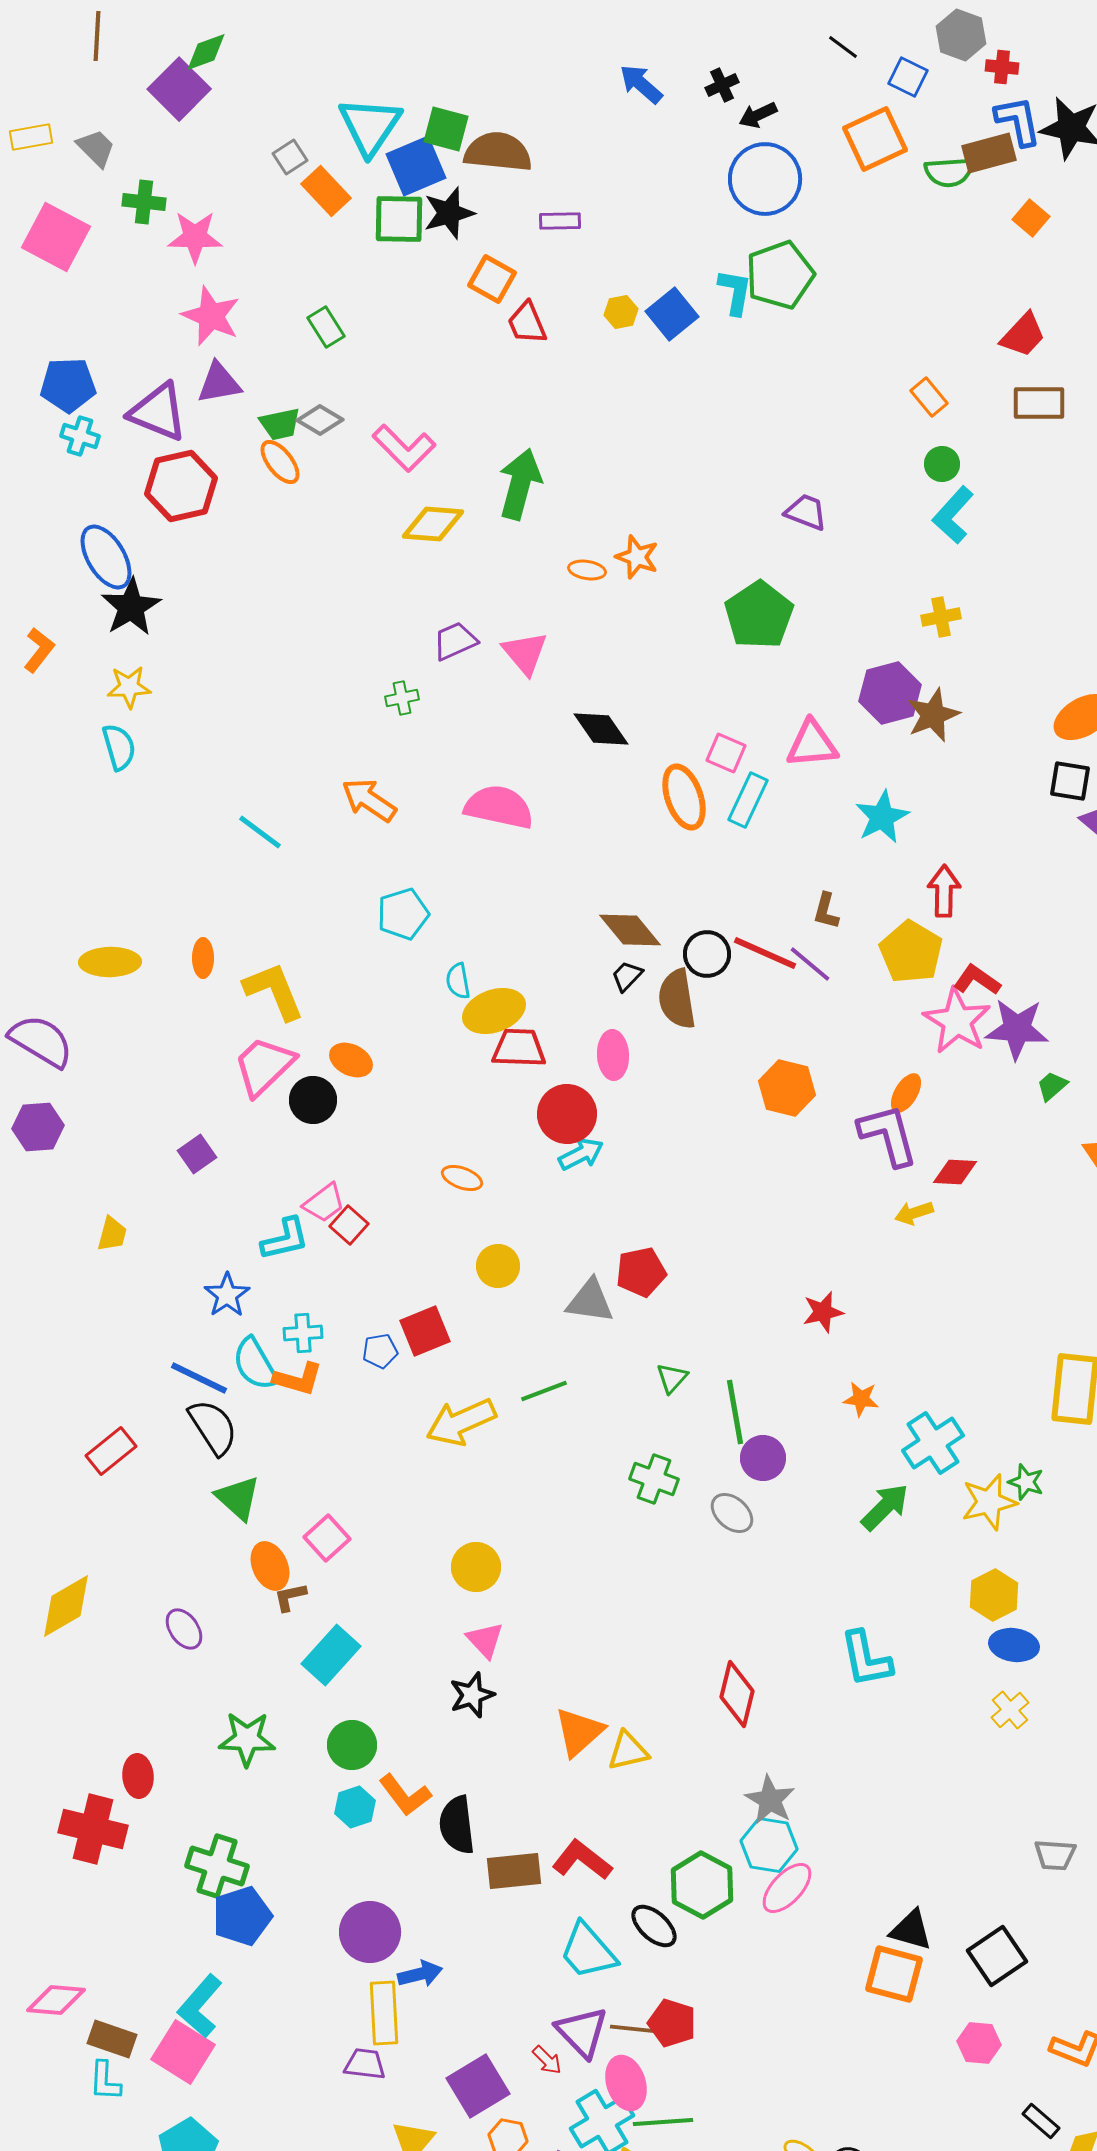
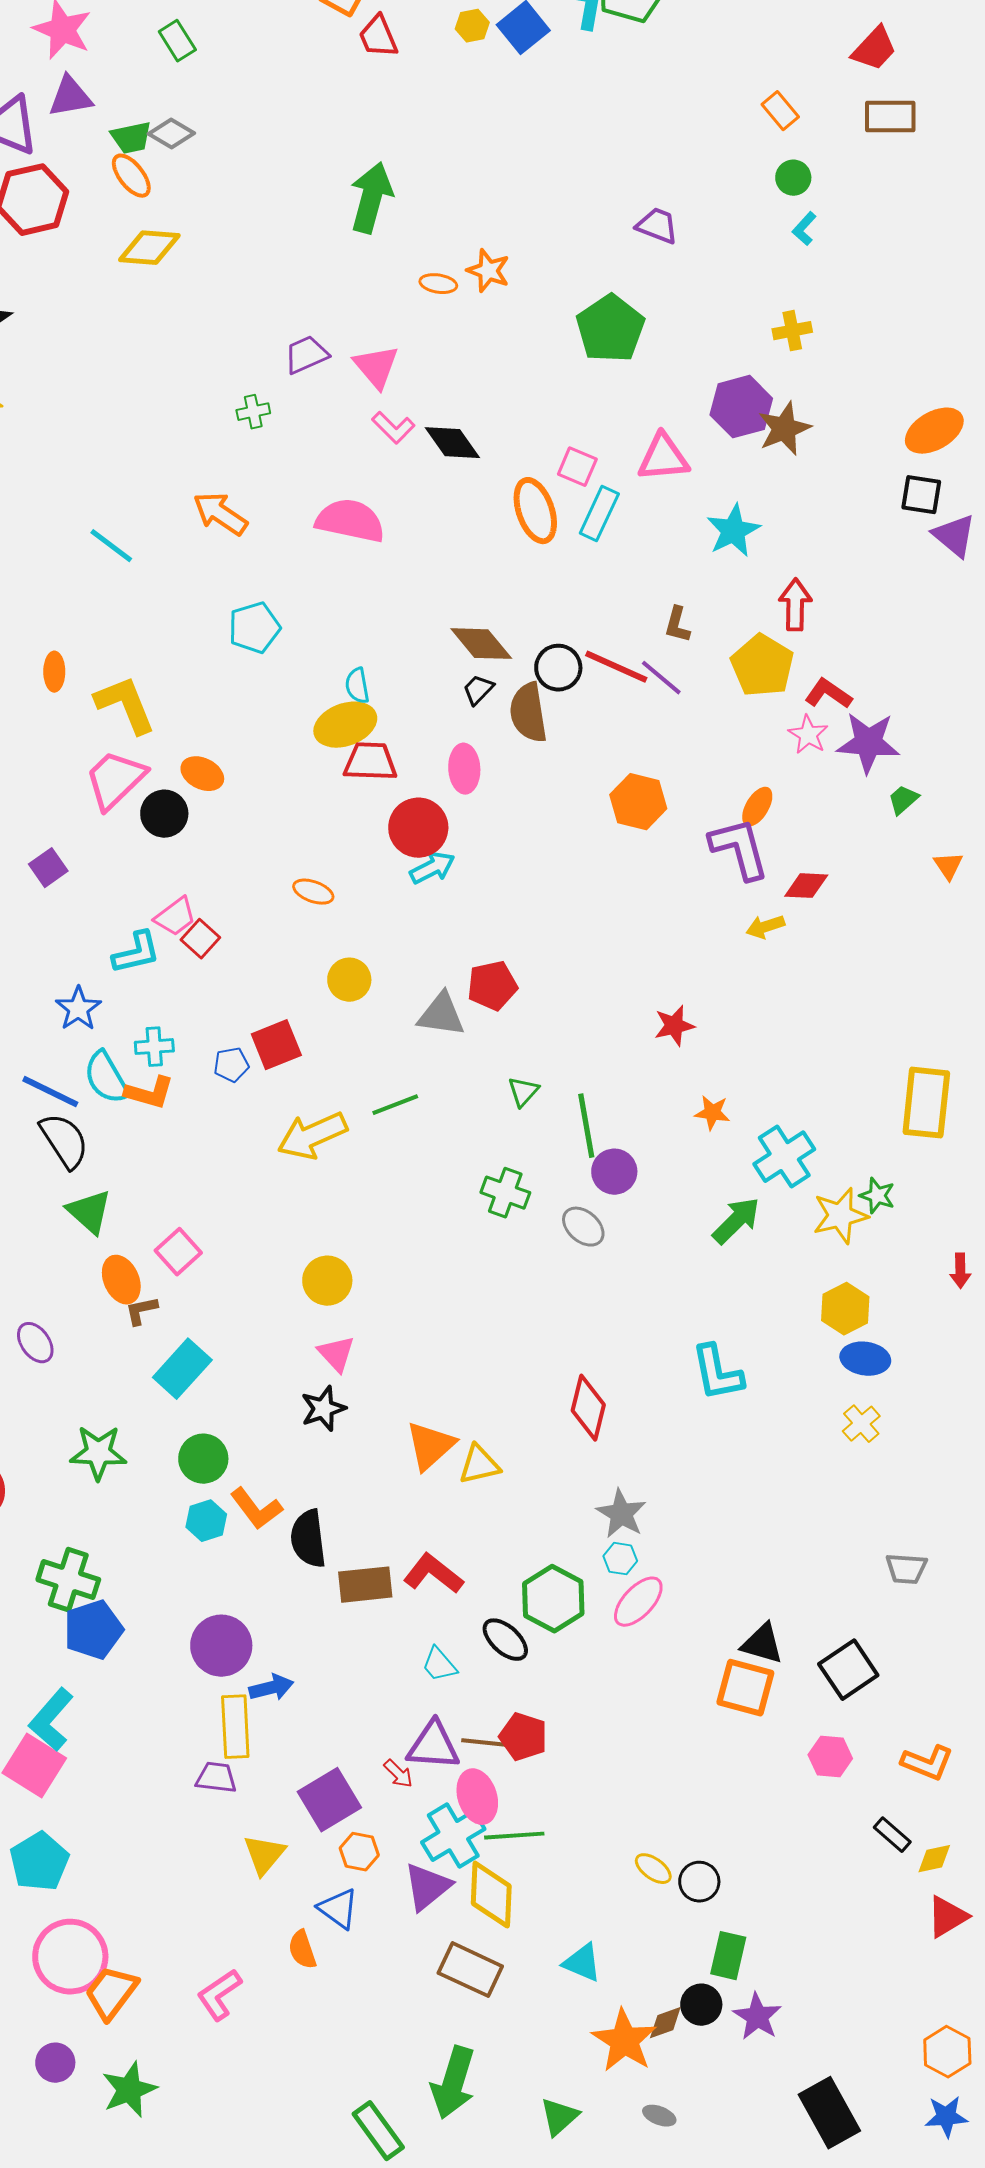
pink L-shape: (404, 448) -> (393, 428), moved, size x0.7
cyan L-shape: (953, 515) -> (804, 229), size x0.6
yellow diamond: (433, 524) -> (149, 248), moved
cyan semicircle: (458, 981) -> (357, 686), moved
pink star: (957, 1021) -> (808, 735), size x0.6
cyan hexagon: (769, 1845) -> (620, 1559), size x0.6
cyan trapezoid: (588, 1951) -> (439, 1665), size x0.6
purple triangle: (582, 2032) -> (433, 1746), turned -42

